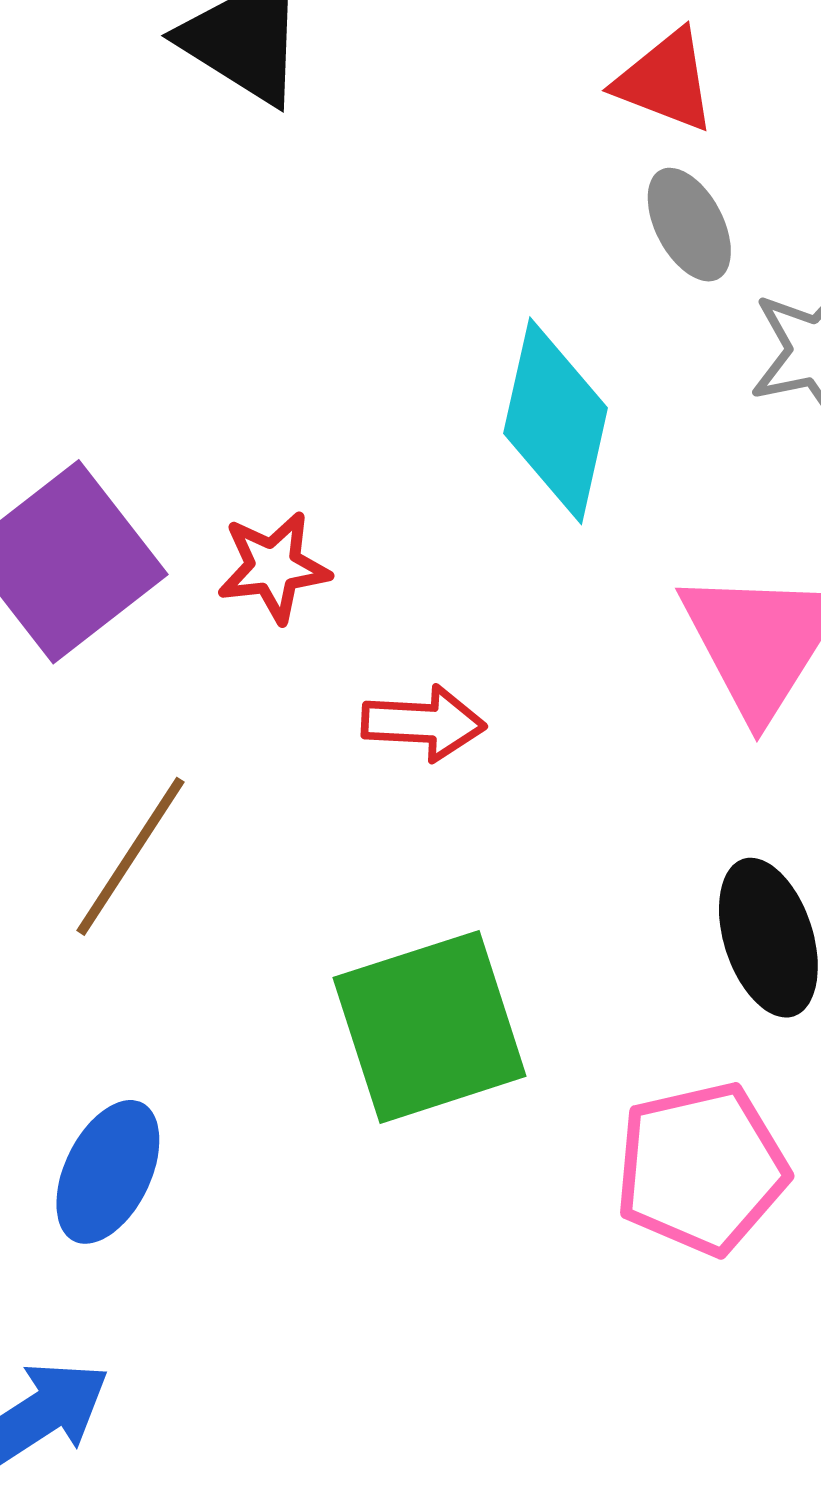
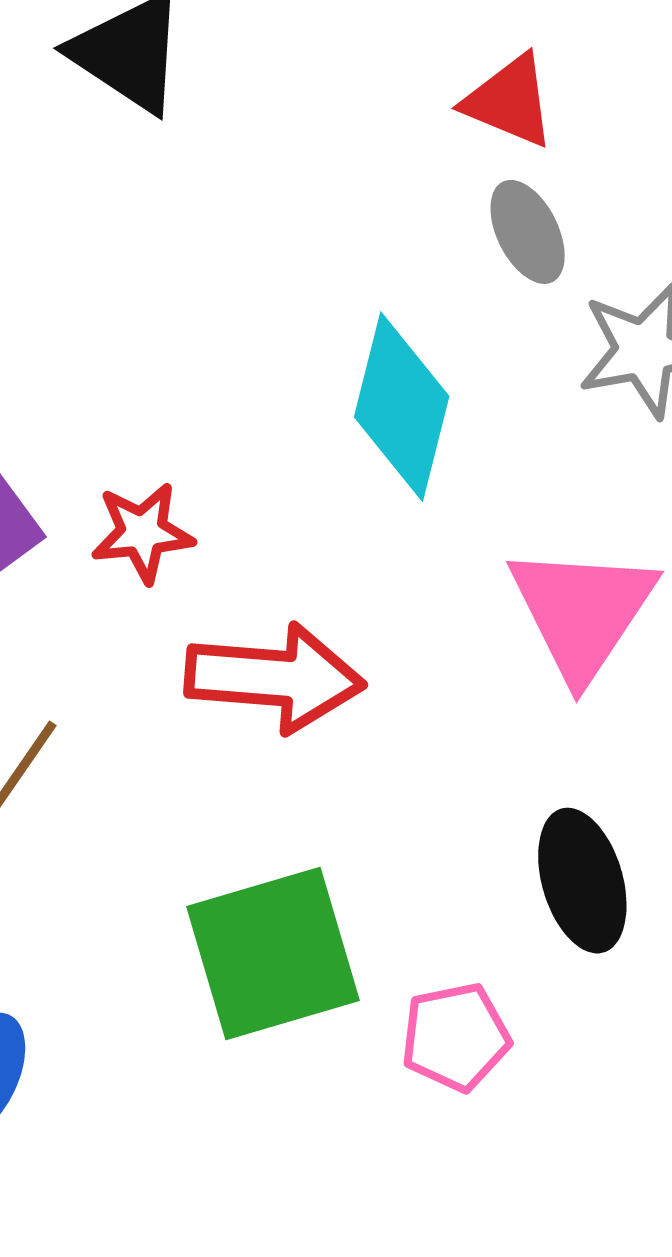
red arrow: (423, 723) -> (275, 678), size x1.6
pink pentagon: (701, 1168) -> (456, 1037), moved, size x0.7

